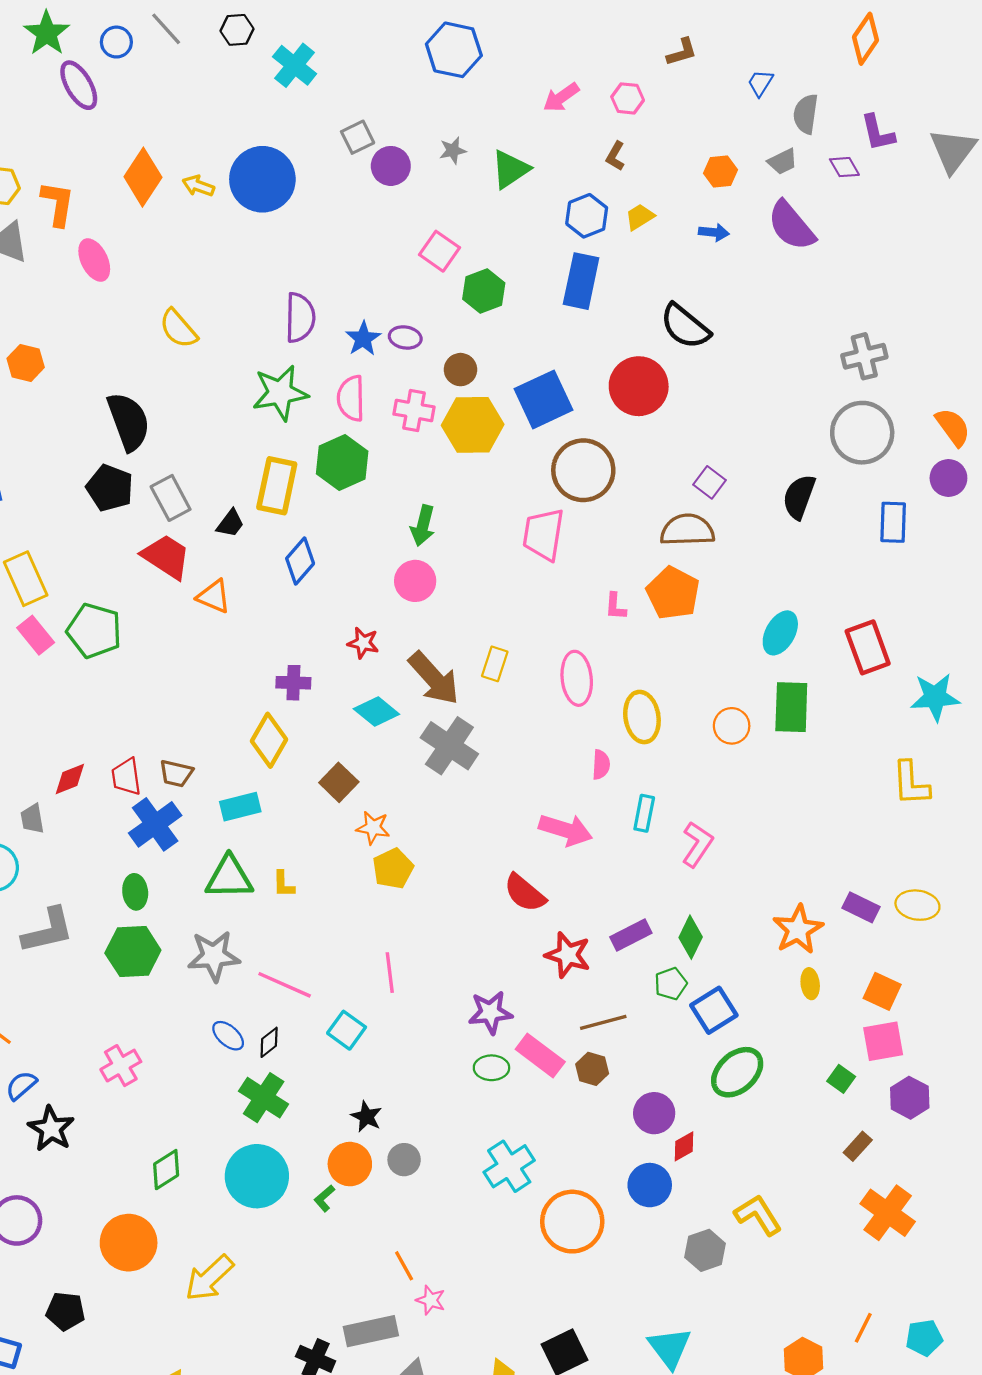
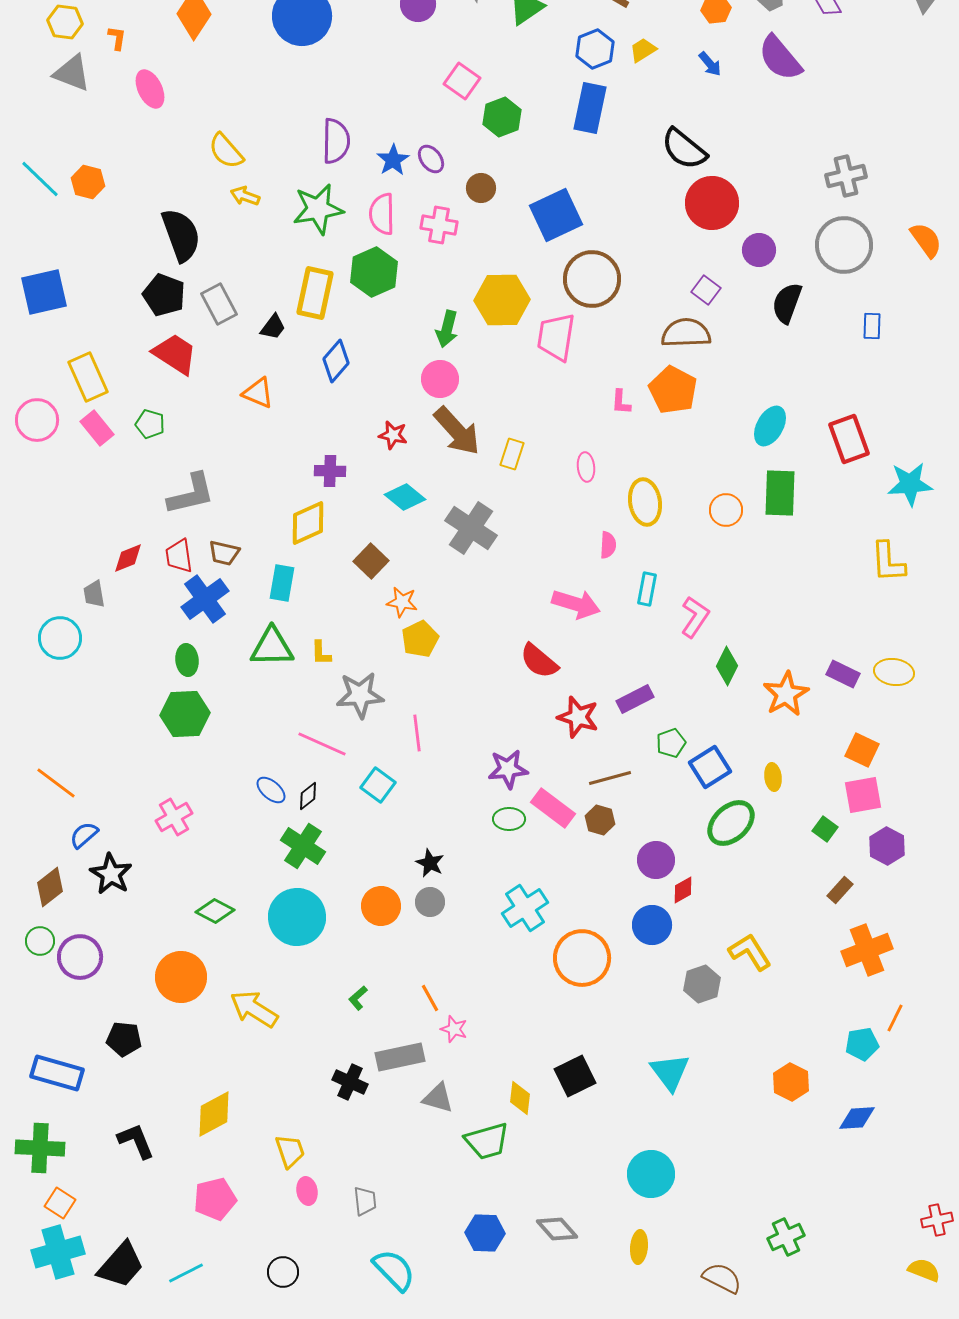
yellow arrow: (198, 186) -> (245, 196), moved
orange L-shape: (58, 204) -> (117, 38), size x0.6
blue arrow: (714, 232) -> (710, 64), turned 44
purple ellipse: (405, 337) -> (431, 159), turned 44
red circle: (639, 386) -> (712, 203), moved
yellow hexagon: (473, 425) -> (502, 300), moved
purple circle: (948, 478) -> (759, 250), moved
blue rectangle: (893, 522) -> (872, 326), size x0.7
red trapezoid: (166, 557) -> (175, 354), moved
green pentagon: (94, 631) -> (150, 424), size x0.6
brown arrow: (434, 678) -> (457, 431), moved
pink ellipse: (577, 678) -> (586, 467), size x0.6
yellow diamond: (269, 740) -> (308, 523), turned 36
cyan rectangle: (240, 807) -> (282, 583), turned -66
gray L-shape: (48, 931) -> (191, 494), moved
green diamond: (691, 937) -> (727, 666), moved
gray star: (214, 956) -> (360, 695), moved
yellow ellipse: (810, 984) -> (773, 777), moved
black star: (366, 1116) -> (430, 863), moved
green diamond: (166, 1170) -> (215, 911), turned 60
green L-shape: (324, 1198) -> (358, 998), moved
orange cross: (888, 1213) -> (867, 950), turned 33
yellow arrow: (209, 1278) -> (254, 1009), turned 75
orange line: (863, 1328) -> (895, 1018), moved
cyan pentagon: (924, 1338) -> (862, 1044), moved

